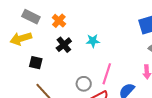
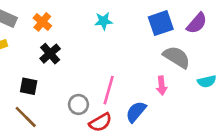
cyan star: (93, 41) -> (104, 21), moved
black square: (36, 63) -> (29, 86), moved

